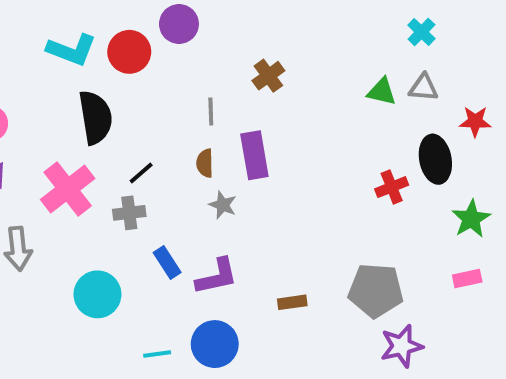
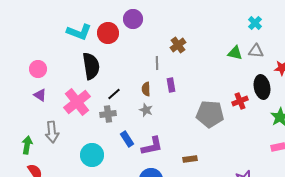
gray line: (211, 111) -> (157, 63), moved
purple rectangle: (254, 155) -> (171, 85), size x0.6
gray star: (223, 205) -> (146, 110), moved
gray pentagon: (376, 290) -> (210, 114), moved

